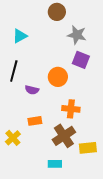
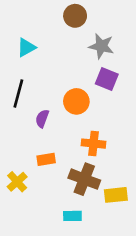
purple semicircle: (32, 90) -> (42, 119), turned 96
brown cross: (64, 136) -> (84, 179), turned -35

